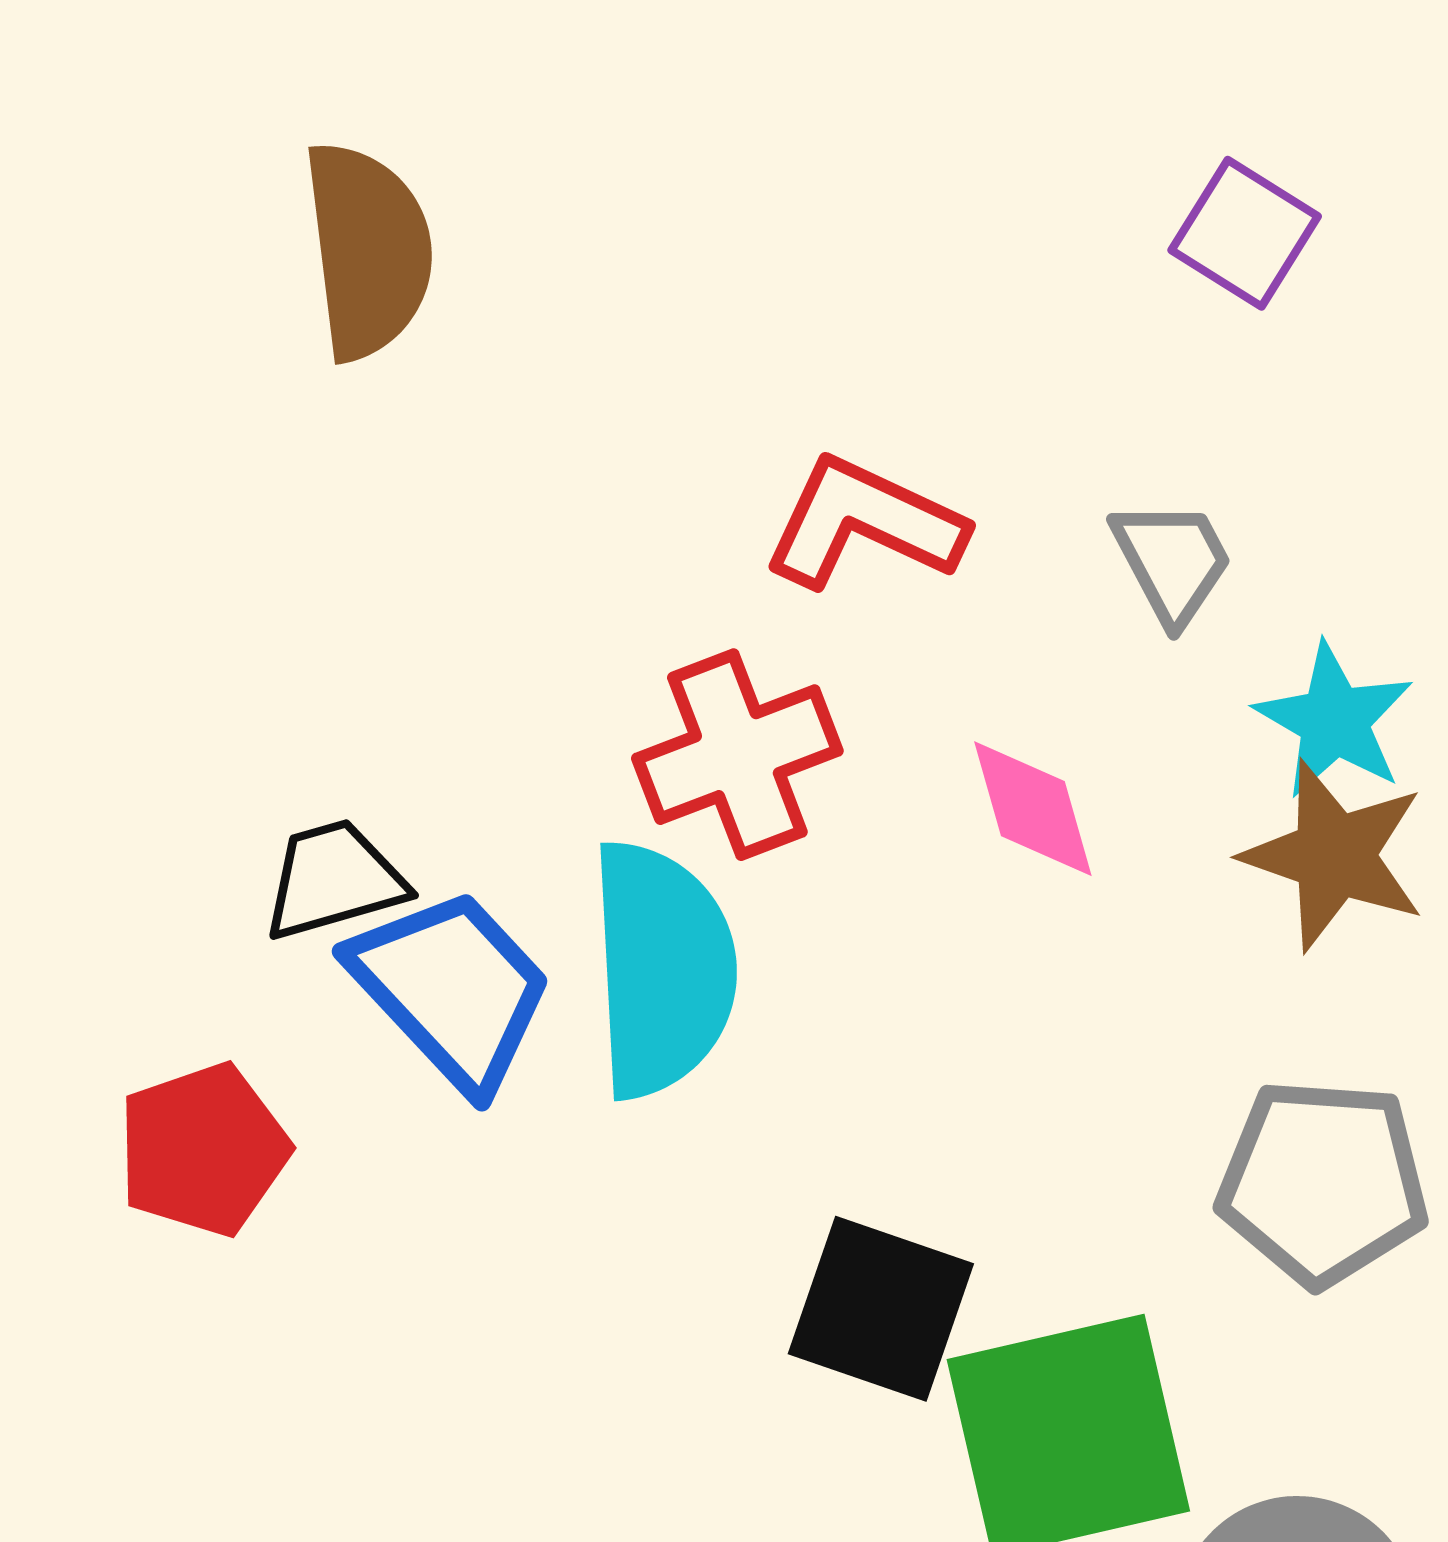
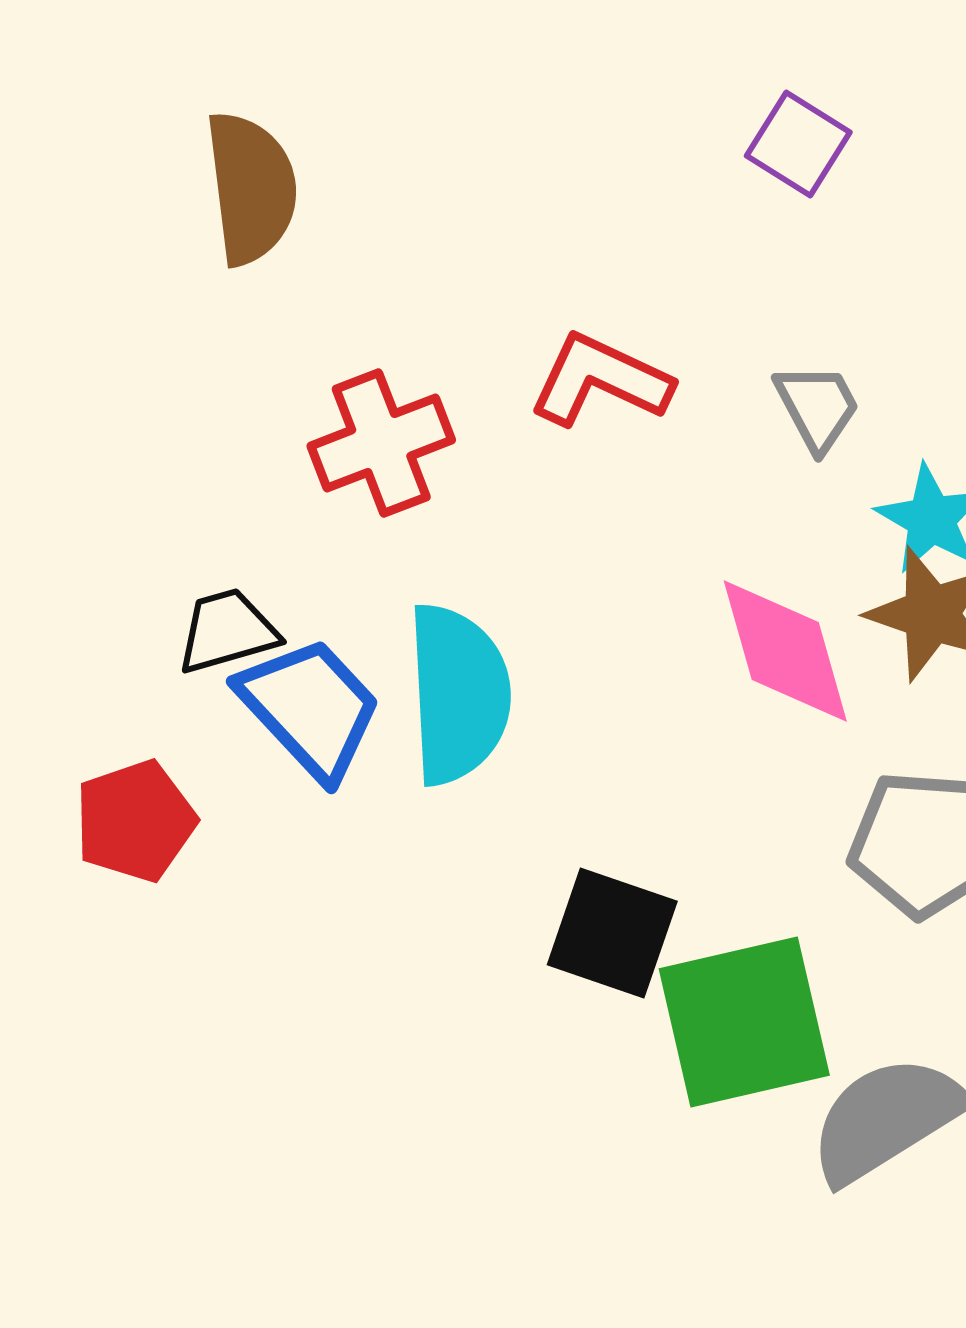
purple square: (1245, 233) -> (798, 144), moved
red cross: (737, 755) -> (381, 443), moved
pink diamond: (1033, 809) -> (785, 651), moved, size x1.5

